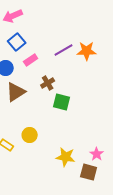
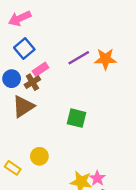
brown cross: (48, 83) -> (32, 82), moved
pink star: (97, 154) -> (97, 178), moved

